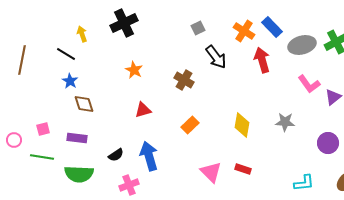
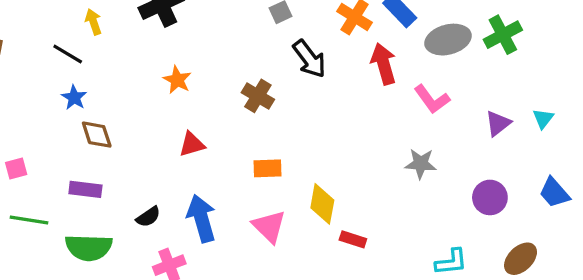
pink L-shape: (309, 84) -> (432, 99), moved
orange rectangle: (190, 125) -> (268, 168), turned 42
yellow diamond: (242, 125) -> (322, 204), moved
pink square: (43, 129) -> (16, 168), moved
pink triangle: (211, 172) -> (269, 226), moved

